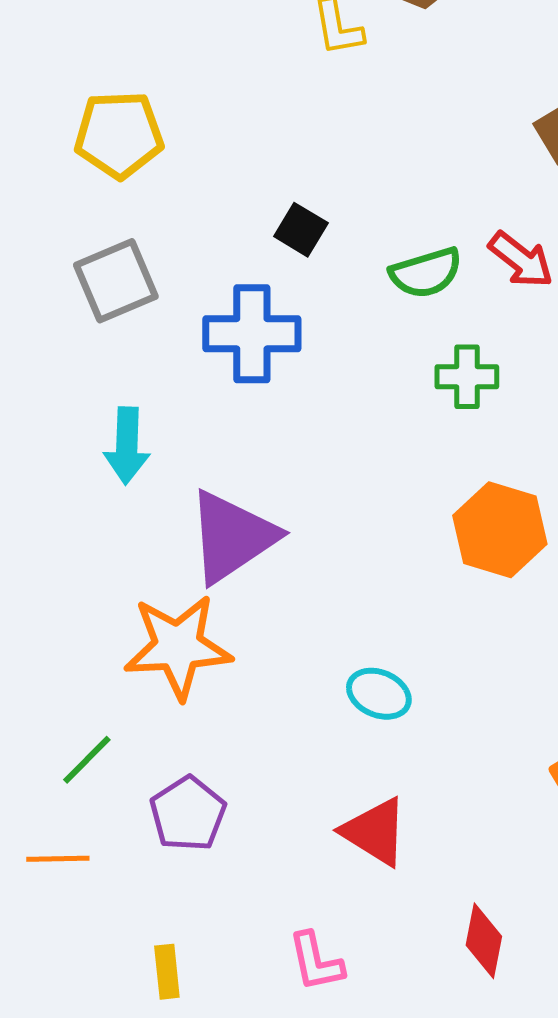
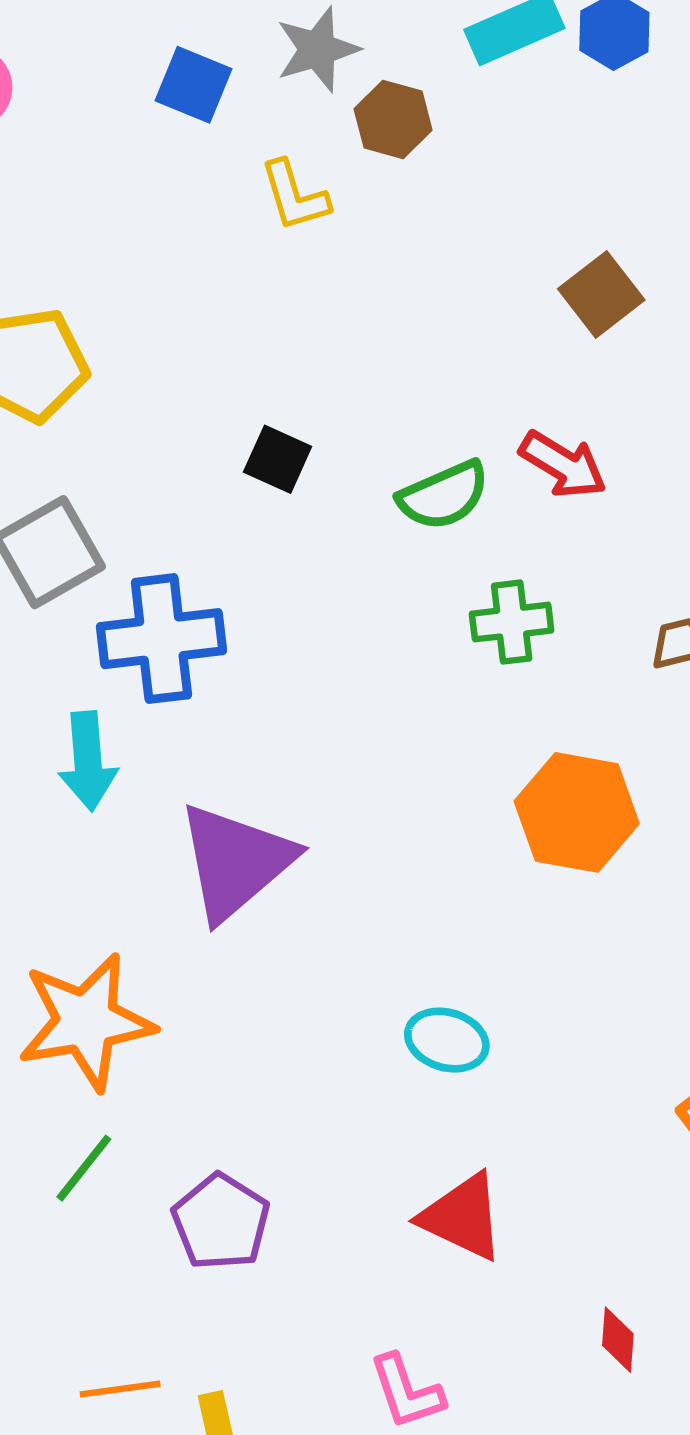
blue cross: (252, 334) -> (161, 639), moved
orange star: (178, 647) -> (86, 1022), moved
orange line: (58, 859) -> (120, 1389), moved
red diamond: (484, 941) -> (618, 1340), size x0.7

